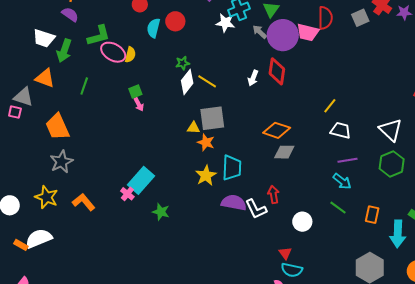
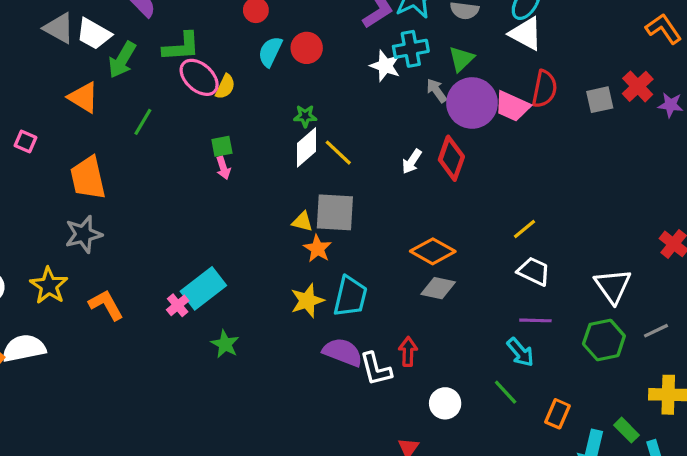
gray triangle: (23, 97) -> (59, 28), moved

